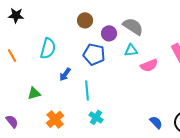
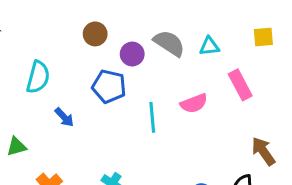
cyan triangle: (131, 50) -> (209, 46), moved
blue arrow: (65, 74) -> (64, 117), turned -80
cyan line: (87, 90) -> (152, 117), moved

